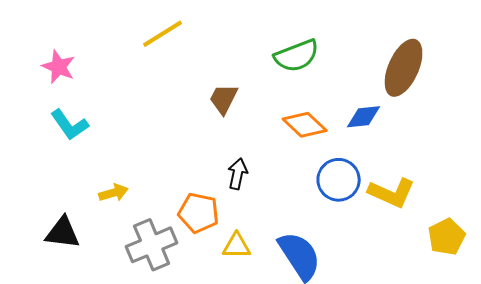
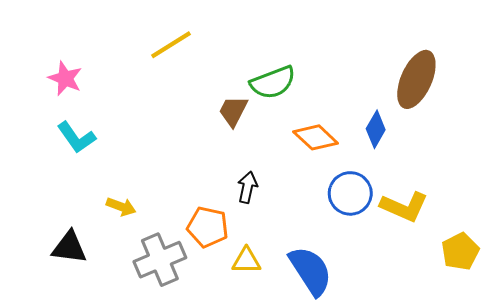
green semicircle: (297, 56) -> (273, 82), moved
blue diamond: (364, 117) -> (376, 129), turned -54
yellow arrow: (114, 193) -> (121, 207), turned 36

